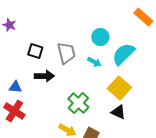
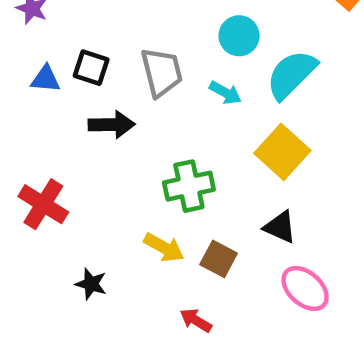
blue triangle: (15, 87) -> (46, 79), moved
green cross: (78, 103) -> (189, 186), turned 35
black triangle: (118, 112) -> (280, 227), moved

